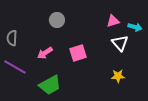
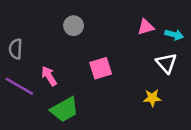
white triangle: (120, 43) -> (166, 63), moved
pink arrow: (45, 53) -> (49, 76), moved, turned 91

